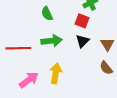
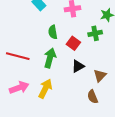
red square: (82, 21) -> (73, 43), moved
green arrow: (51, 41) -> (50, 58), turned -84

